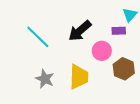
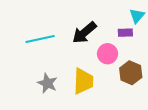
cyan line: (38, 37) -> (40, 39), turned -56

